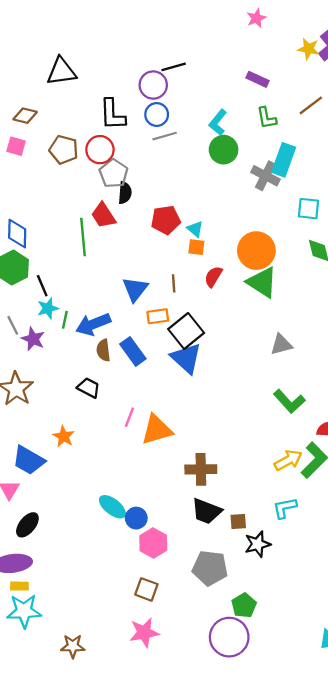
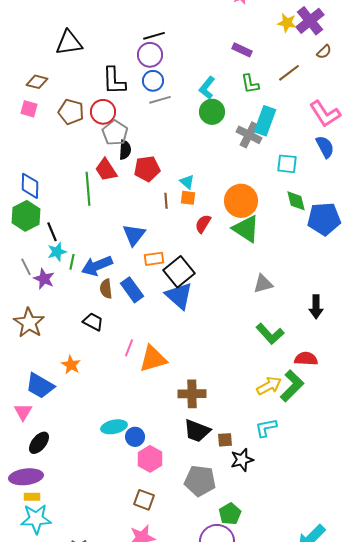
black line: (174, 67) -> (154, 36), moved
red pentagon: (166, 220) -> (147, 169), moved
brown line: (174, 283) -> (166, 201), moved
cyan ellipse: (112, 507) -> (114, 427), turned -50

